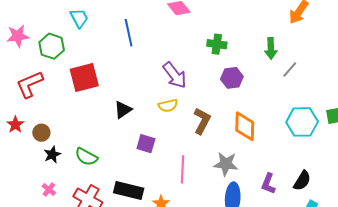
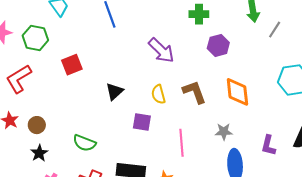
red square: (84, 78) -> (72, 65), size x0.7
yellow semicircle: (168, 105) -> (158, 94), moved, turned 96
brown L-shape: (202, 121) -> (194, 92), turned -40
black star: (52, 155) -> (39, 153), moved
gray star: (226, 164) -> (224, 132), size x0.7

